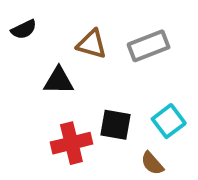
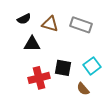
black semicircle: (24, 29) -> (24, 19), moved
gray rectangle: (149, 46) -> (81, 25), turned 40

